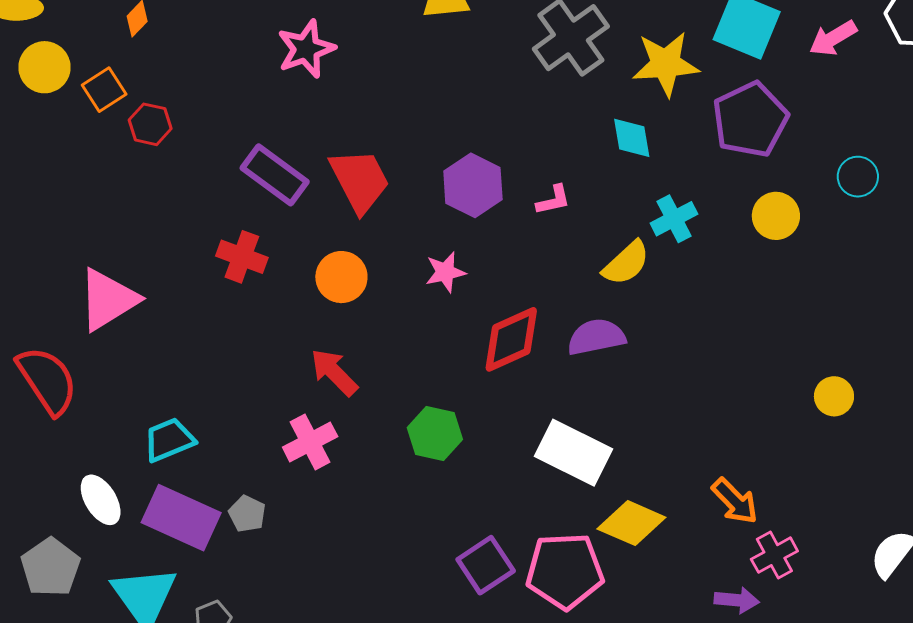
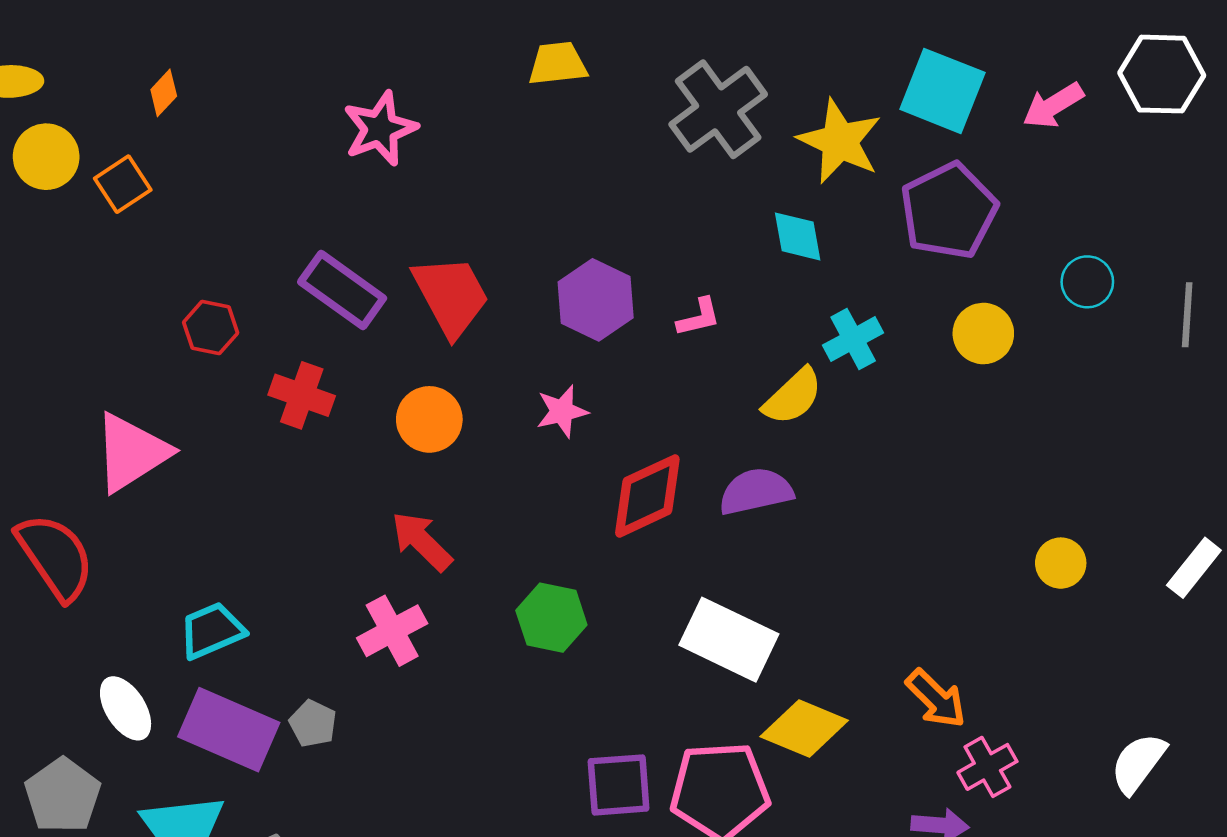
yellow star: (666, 64) -> (840, 141), turned 30
red hexagon: (150, 124) -> (211, 328), moved
purple square: (486, 565) -> (619, 785), turned 30

